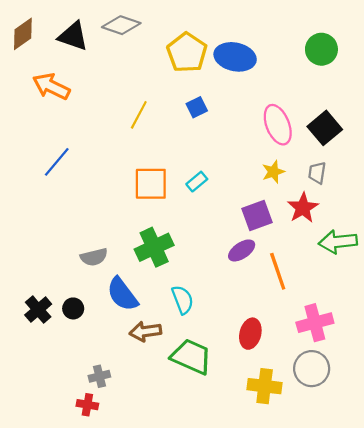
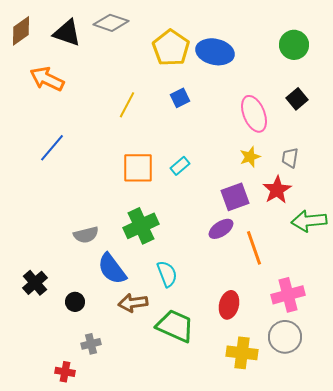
black square: (325, 128) -> (297, 99), moved, size x0.7
black circle: (73, 308) -> (75, 302), moved
red cross: (87, 405) -> (65, 372), moved

